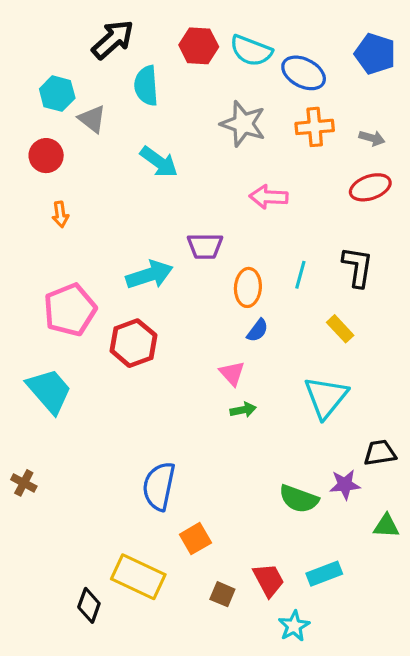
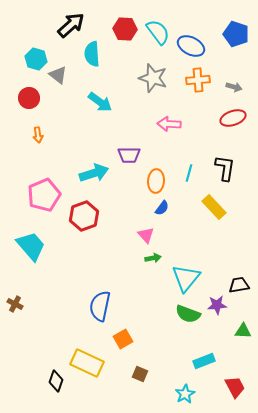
cyan semicircle: (251, 51) -> (158, 32), turned -148
yellow rectangle: (340, 329) -> (214, 207), size x1.4
cyan triangle: (326, 397) -> (186, 278), moved
red trapezoid: (269, 580) -> (235, 387), moved

